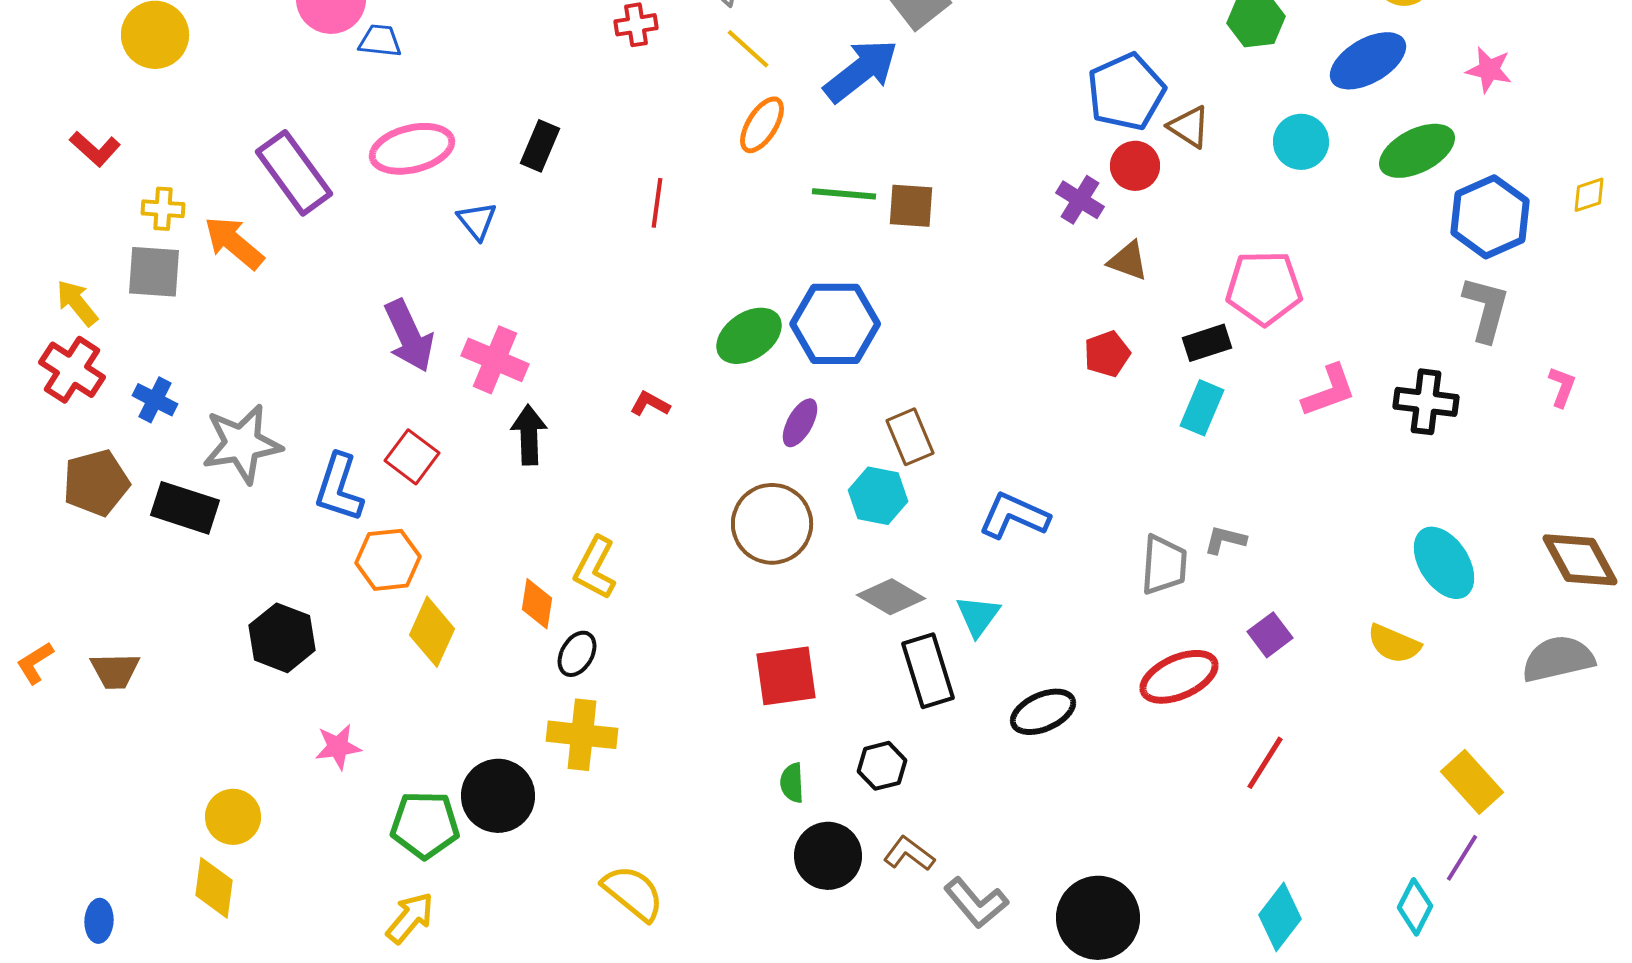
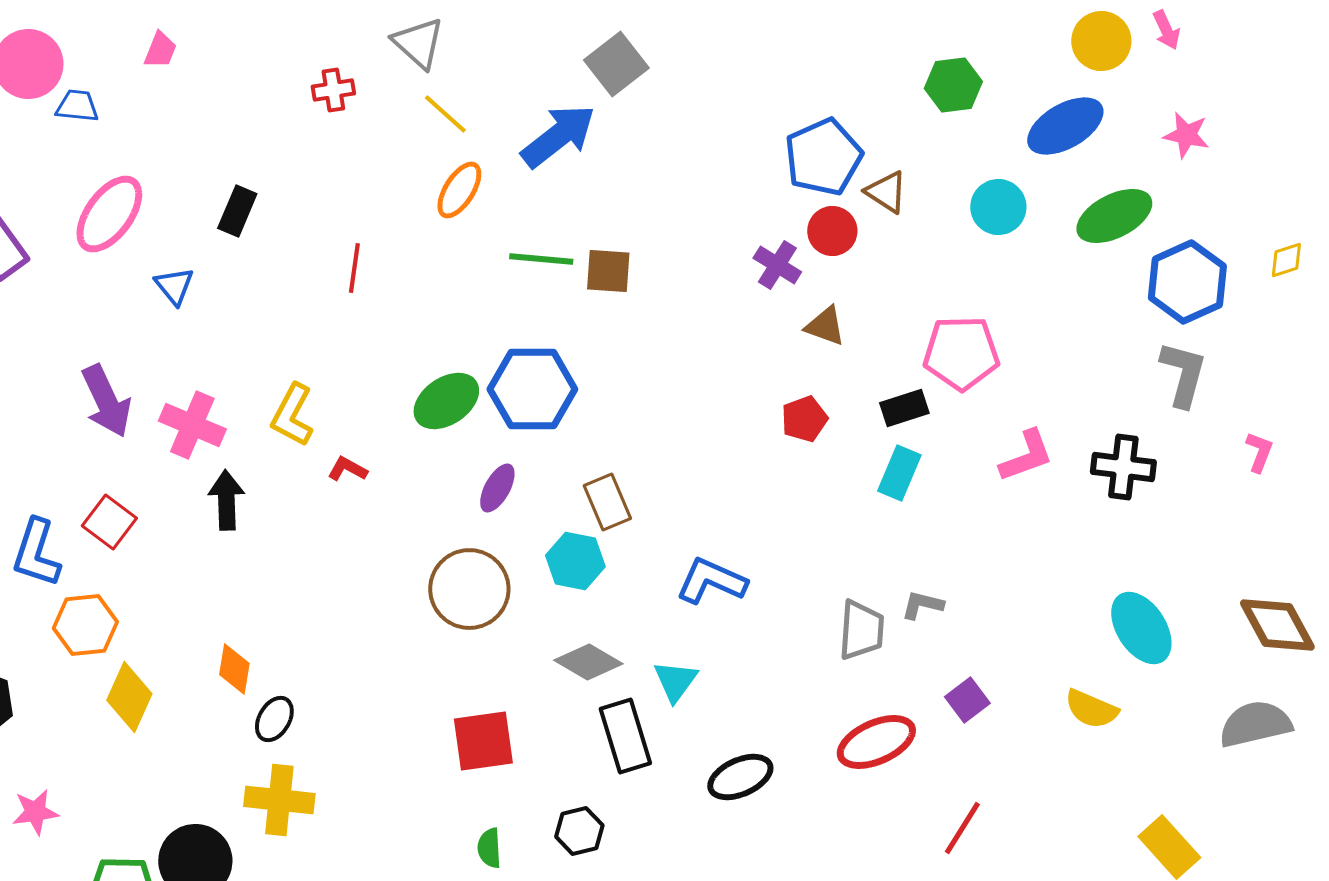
pink ellipse: (412, 149) -> (109, 214), turned -40
yellow L-shape: (595, 568) -> (292, 415), moved

